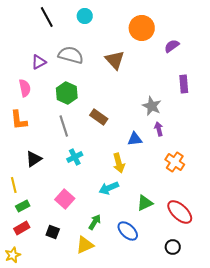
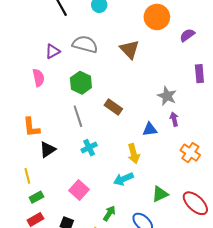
orange L-shape: (19, 120) -> (31, 127), moved

